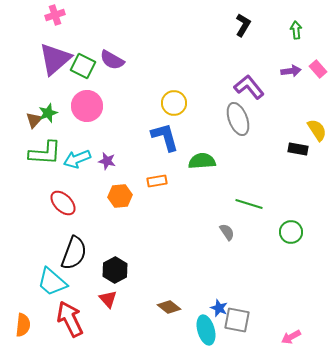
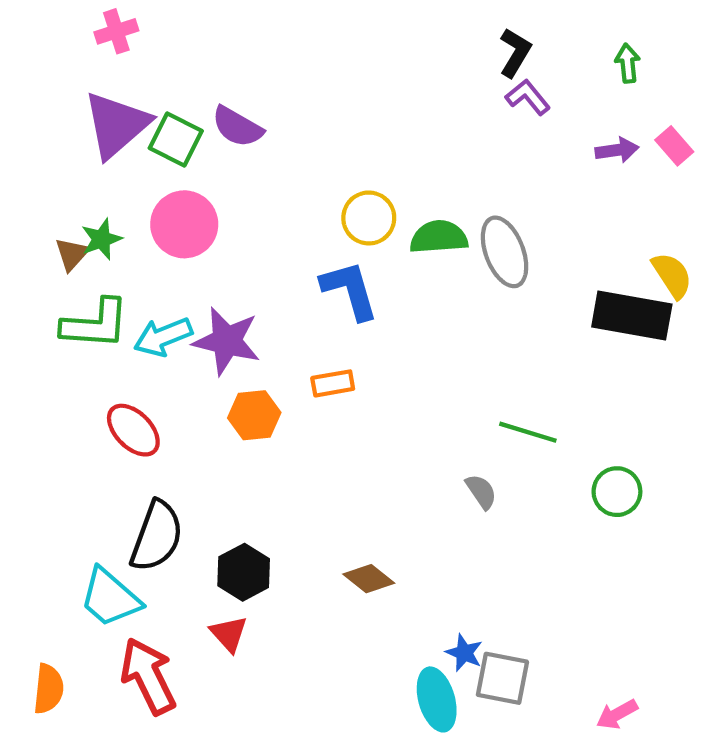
purple L-shape: (249, 87) -> (528, 97), moved, size x0.7
black rectangle: (298, 149) -> (632, 316), size x1.8
purple star: (107, 161) -> (227, 341), size x1.8
green semicircle: (202, 161) -> (439, 237), moved
brown diamond: (169, 307) -> (369, 579), moved

